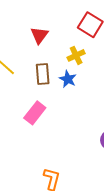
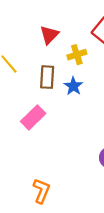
yellow cross: (76, 55) -> (77, 55), moved

